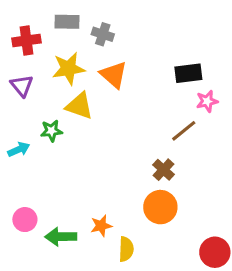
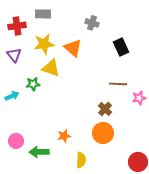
gray cross: (103, 34) -> (92, 23), moved
black rectangle: (188, 73) -> (121, 47), turned 72
pink star: (207, 101) -> (139, 98), moved
brown line: (184, 131) -> (118, 84), turned 42
orange star: (101, 226) -> (64, 136), moved

